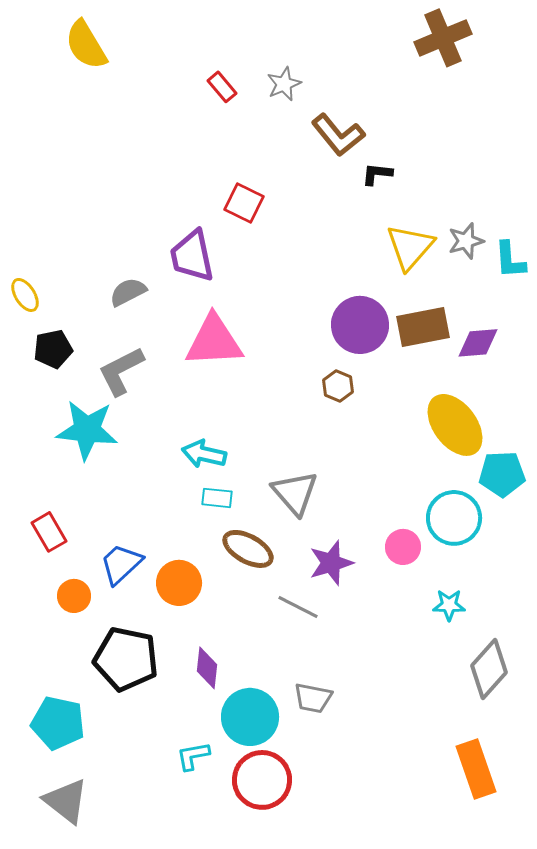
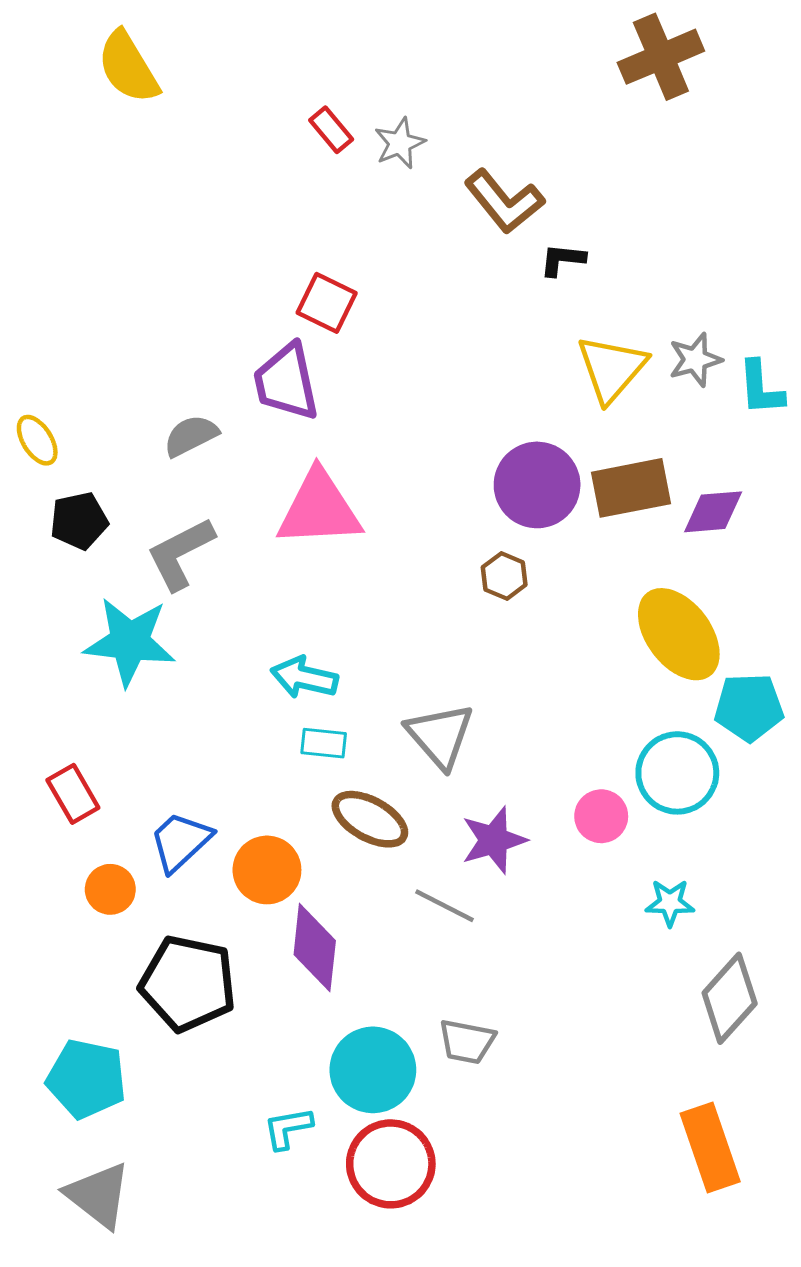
gray star: (284, 84) -> (400, 143), moved
red square: (244, 203) -> (327, 303), moved
purple diamond: (207, 668) -> (315, 948), moved, size x1.4

